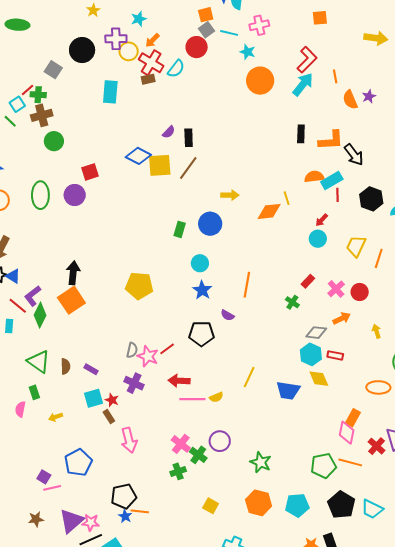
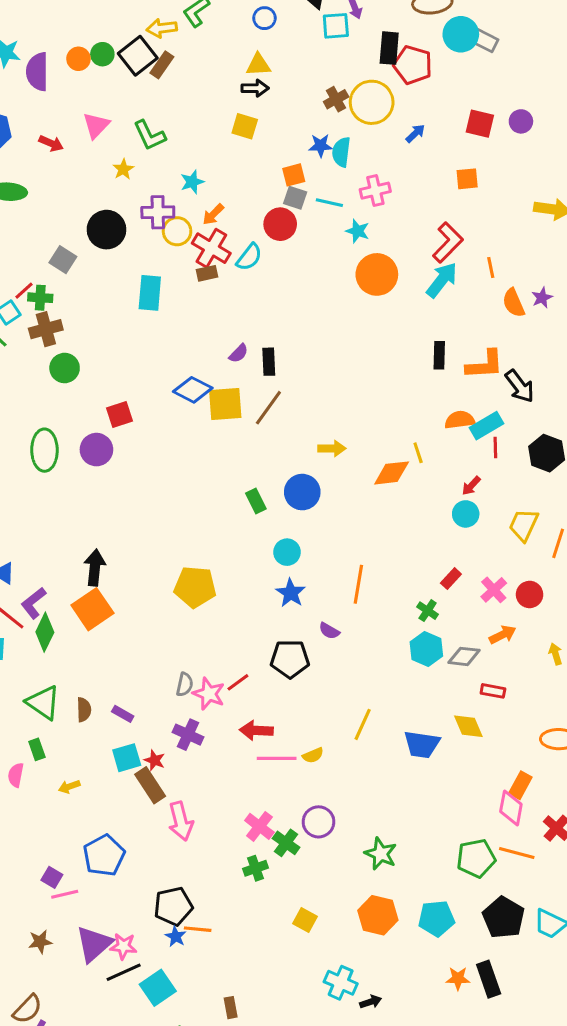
gray square: (206, 30) -> (295, 198), turned -35
green rectangle: (180, 229) -> (256, 501), turned -42
cyan hexagon: (311, 354) -> (426, 649), moved
brown rectangle: (109, 416) -> (150, 785), size x1.6

